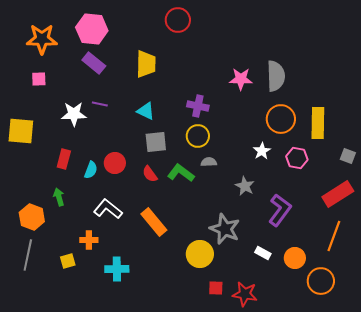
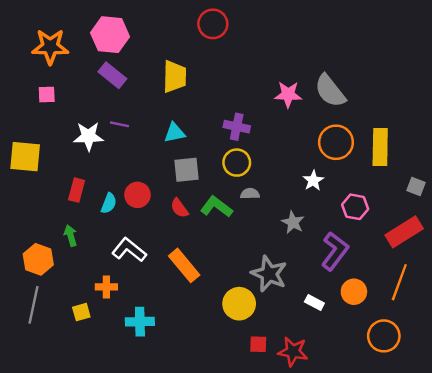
gray semicircle: (276, 76) -> (330, 91), turned 144
cyan triangle: (146, 111) -> (175, 133), turned -36
pink hexagon: (297, 158) -> (355, 207), moved
orange circle: (295, 258) -> (354, 292), moved

